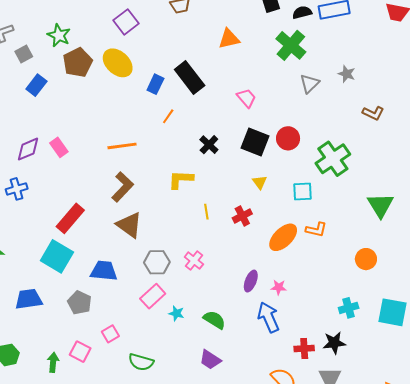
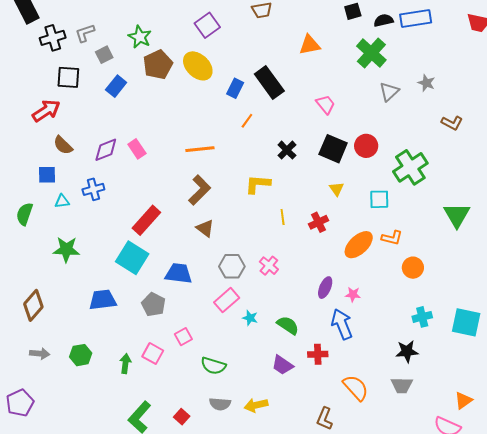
brown triangle: (129, 225) -> (205, 228), size x0.7
orange circle: (366, 259) -> (413, 268), moved
red cross: (304, 349) -> (318, 354), moved

